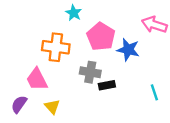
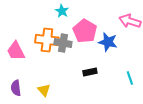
gray cross: (90, 72) -> (63, 43), moved
pink trapezoid: (37, 79) -> (16, 51), moved
purple semicircle: (19, 104) -> (16, 88), turned -42

